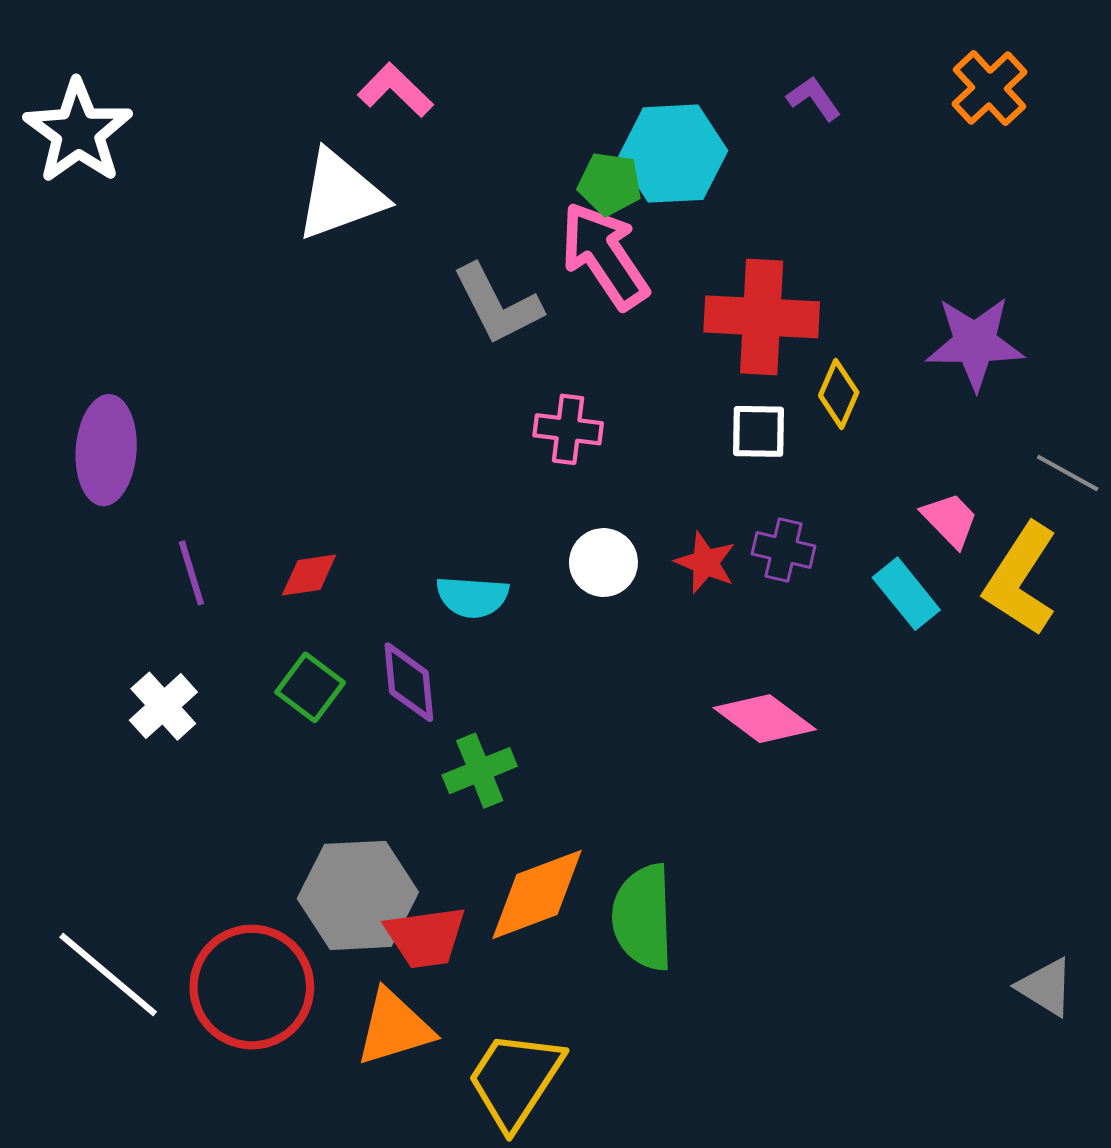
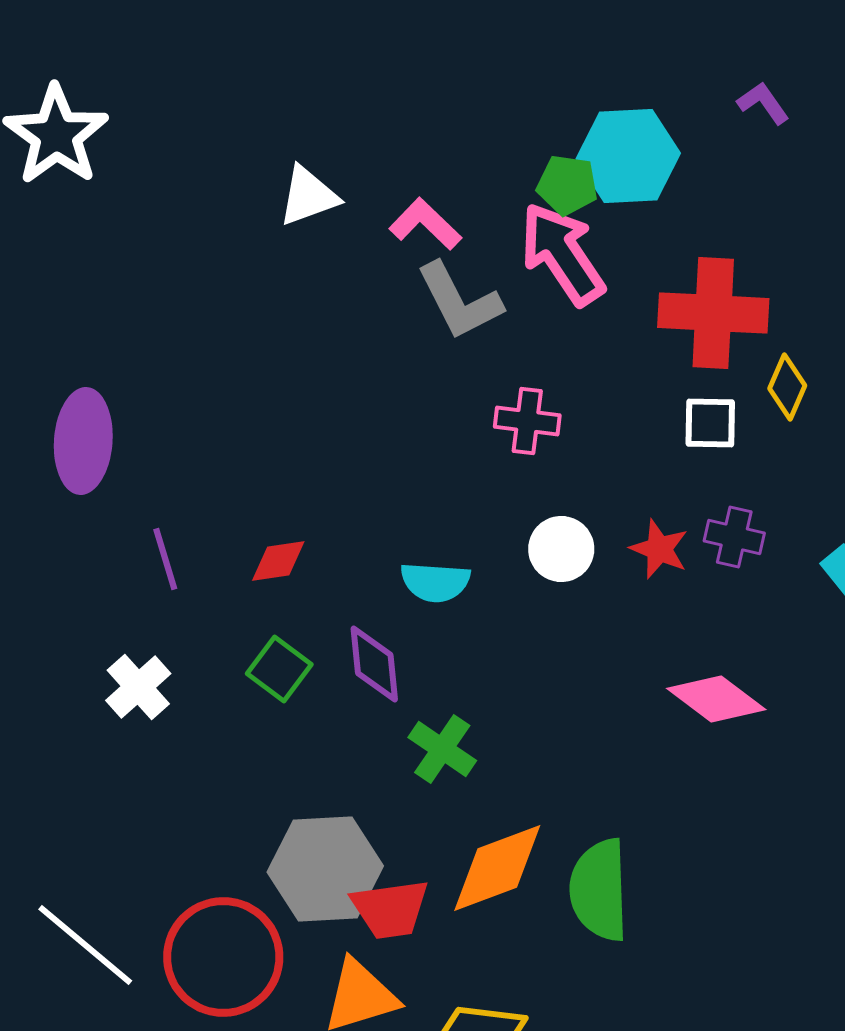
pink L-shape: (395, 90) -> (425, 224), moved
white triangle: (340, 195) -> (308, 196), size x0.7
green cross: (480, 771) -> (442, 749), turned -34

